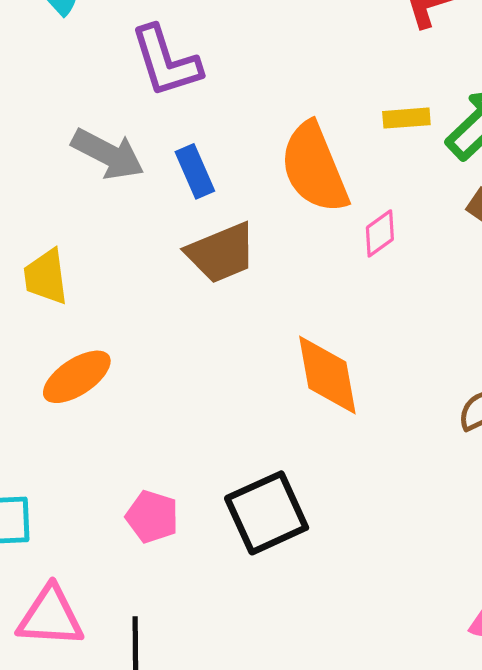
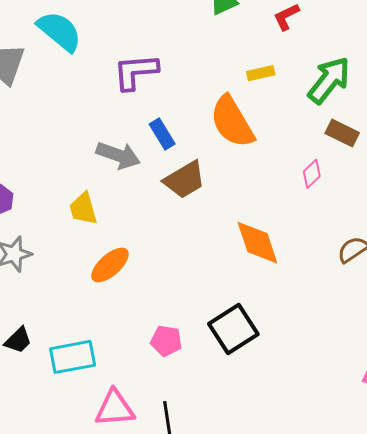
purple L-shape: (166, 61) -> (136, 72), turned 111
yellow rectangle: (406, 118) -> (261, 73), moved
gray arrow: (108, 154) -> (118, 155), moved
pink diamond: (380, 233) -> (312, 174), moved

